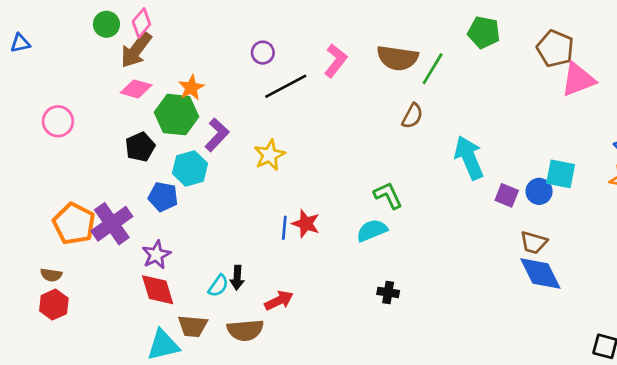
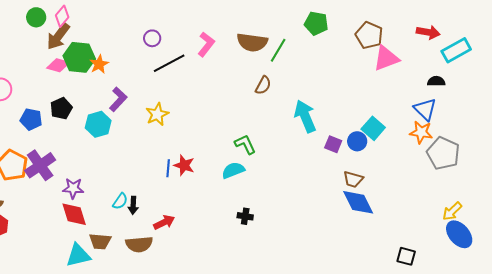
green hexagon: (177, 115) -> (79, 57), moved
cyan square: (561, 174) -> (373, 128), turned 30
blue pentagon: (163, 197) -> (31, 119), moved
purple star: (156, 255) -> (73, 188), turned 30
cyan semicircle: (218, 286) -> (120, 201), moved

